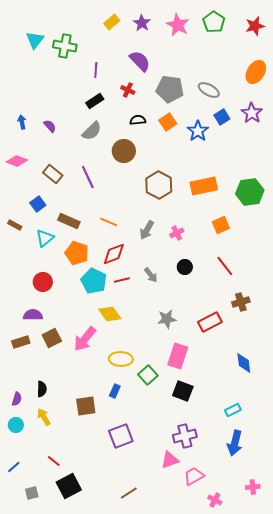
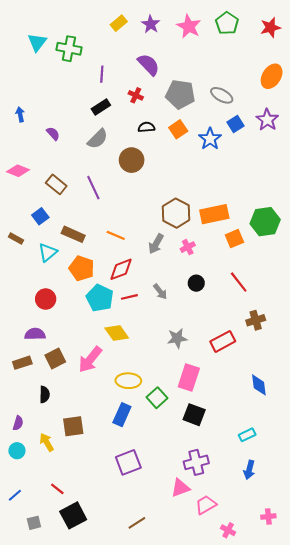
blue arrow: (22, 122) -> (20, 114), moved
brown hexagon: (159, 185) -> (176, 213), moved
orange rectangle: (204, 186) -> (214, 214), moved
green hexagon: (250, 192) -> (265, 222), moved
black semicircle: (42, 389) -> (45, 394), moved
blue rectangle: (115, 391) -> (122, 415), size x1.5
brown square: (86, 406) -> (73, 426), moved
blue arrow: (235, 443) -> (249, 470), size x0.7

